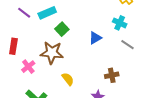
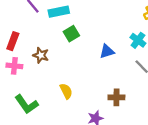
brown star: (52, 53) -> (41, 55), moved, size x0.6
pink cross: (28, 67) -> (14, 66), moved, turned 32

